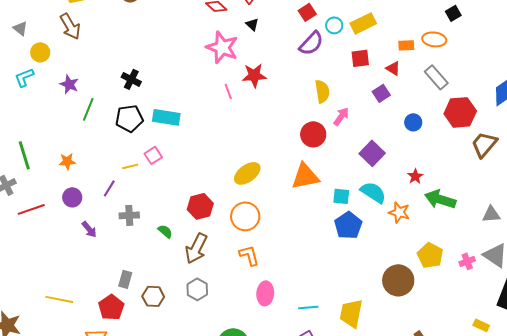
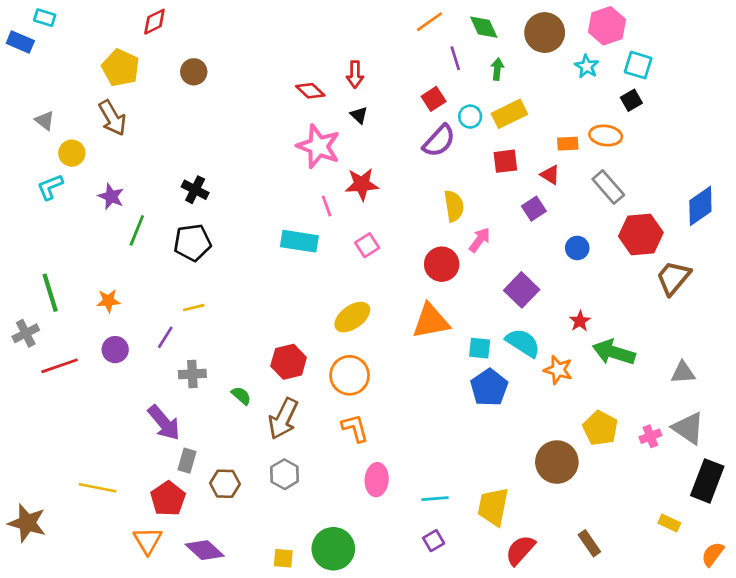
cyan rectangle: (166, 117) -> (299, 241), moved
pink square: (153, 155) -> (367, 245), moved
purple arrow: (89, 229) -> (164, 423), moved, size x1.6

